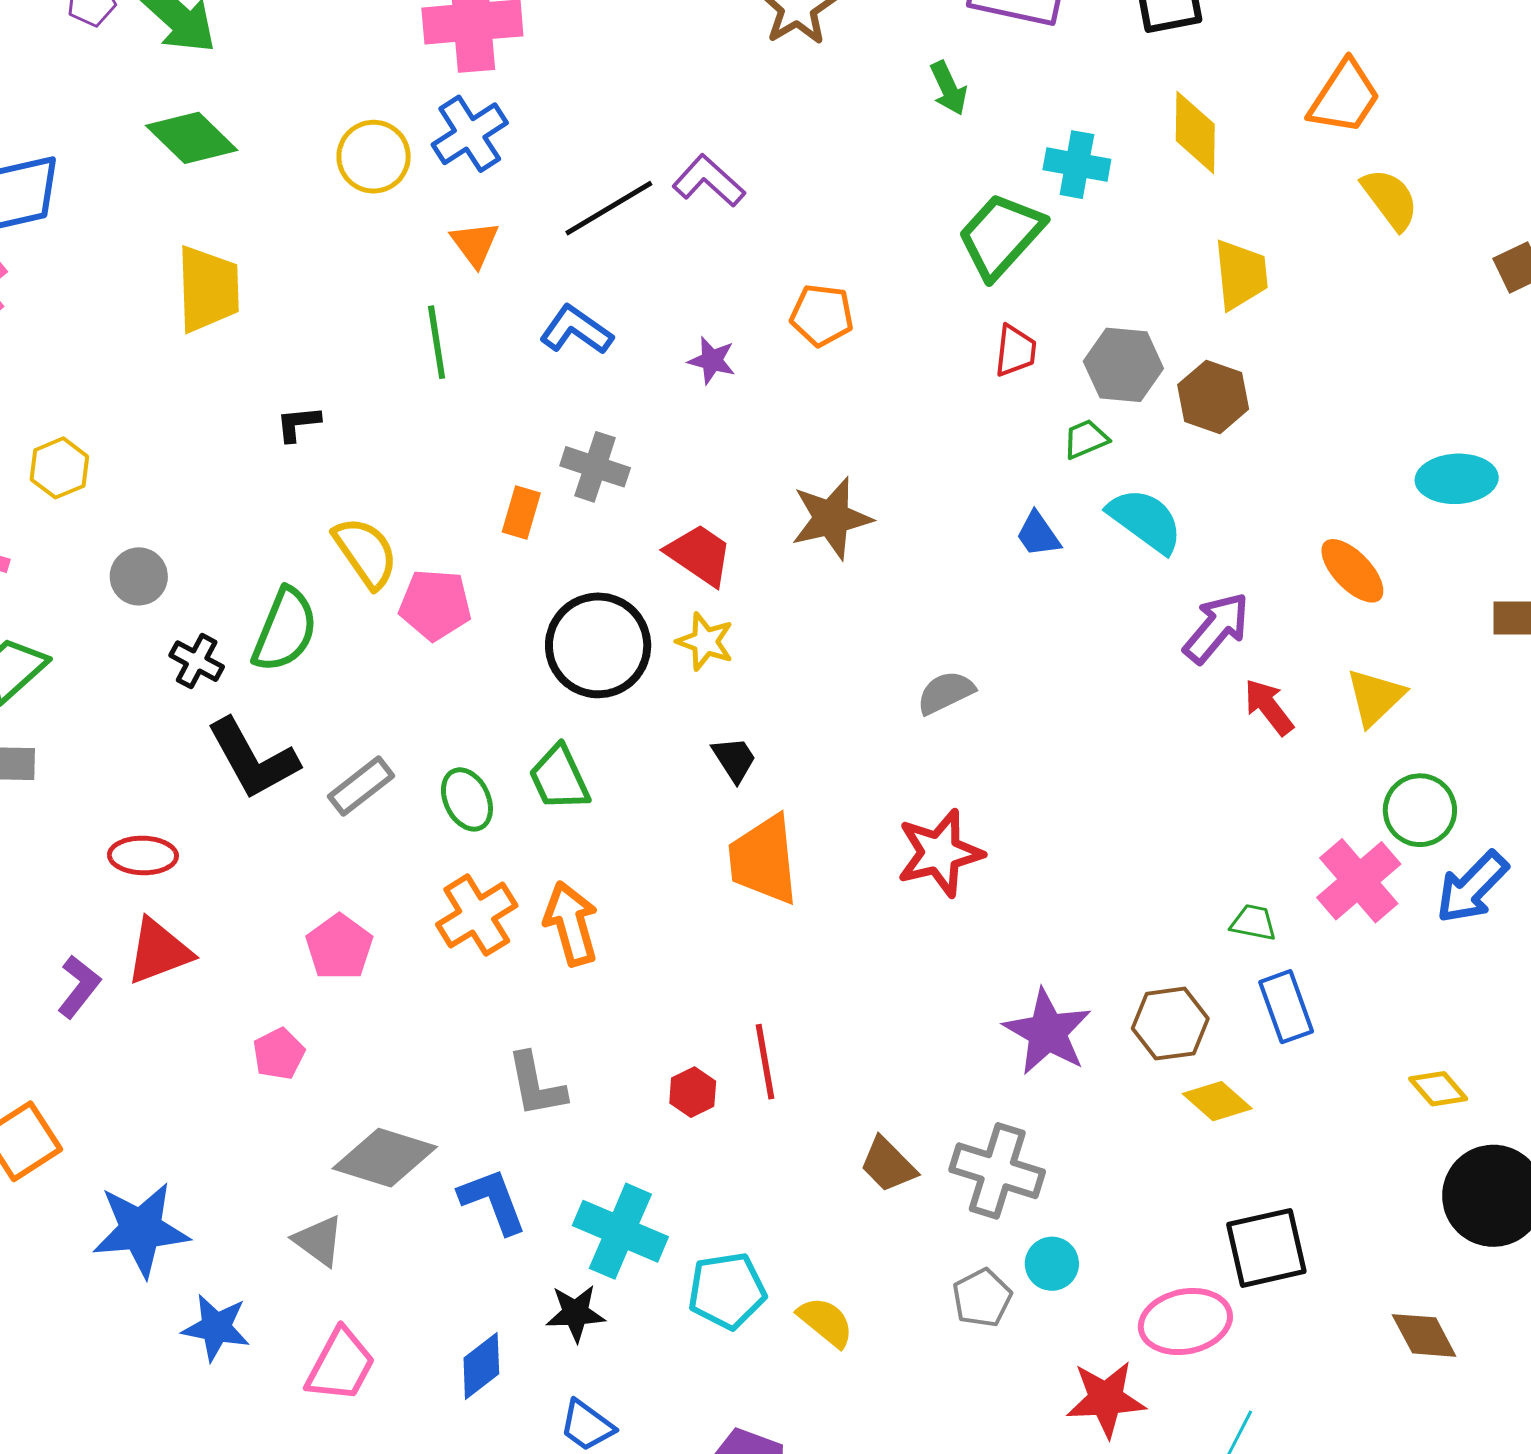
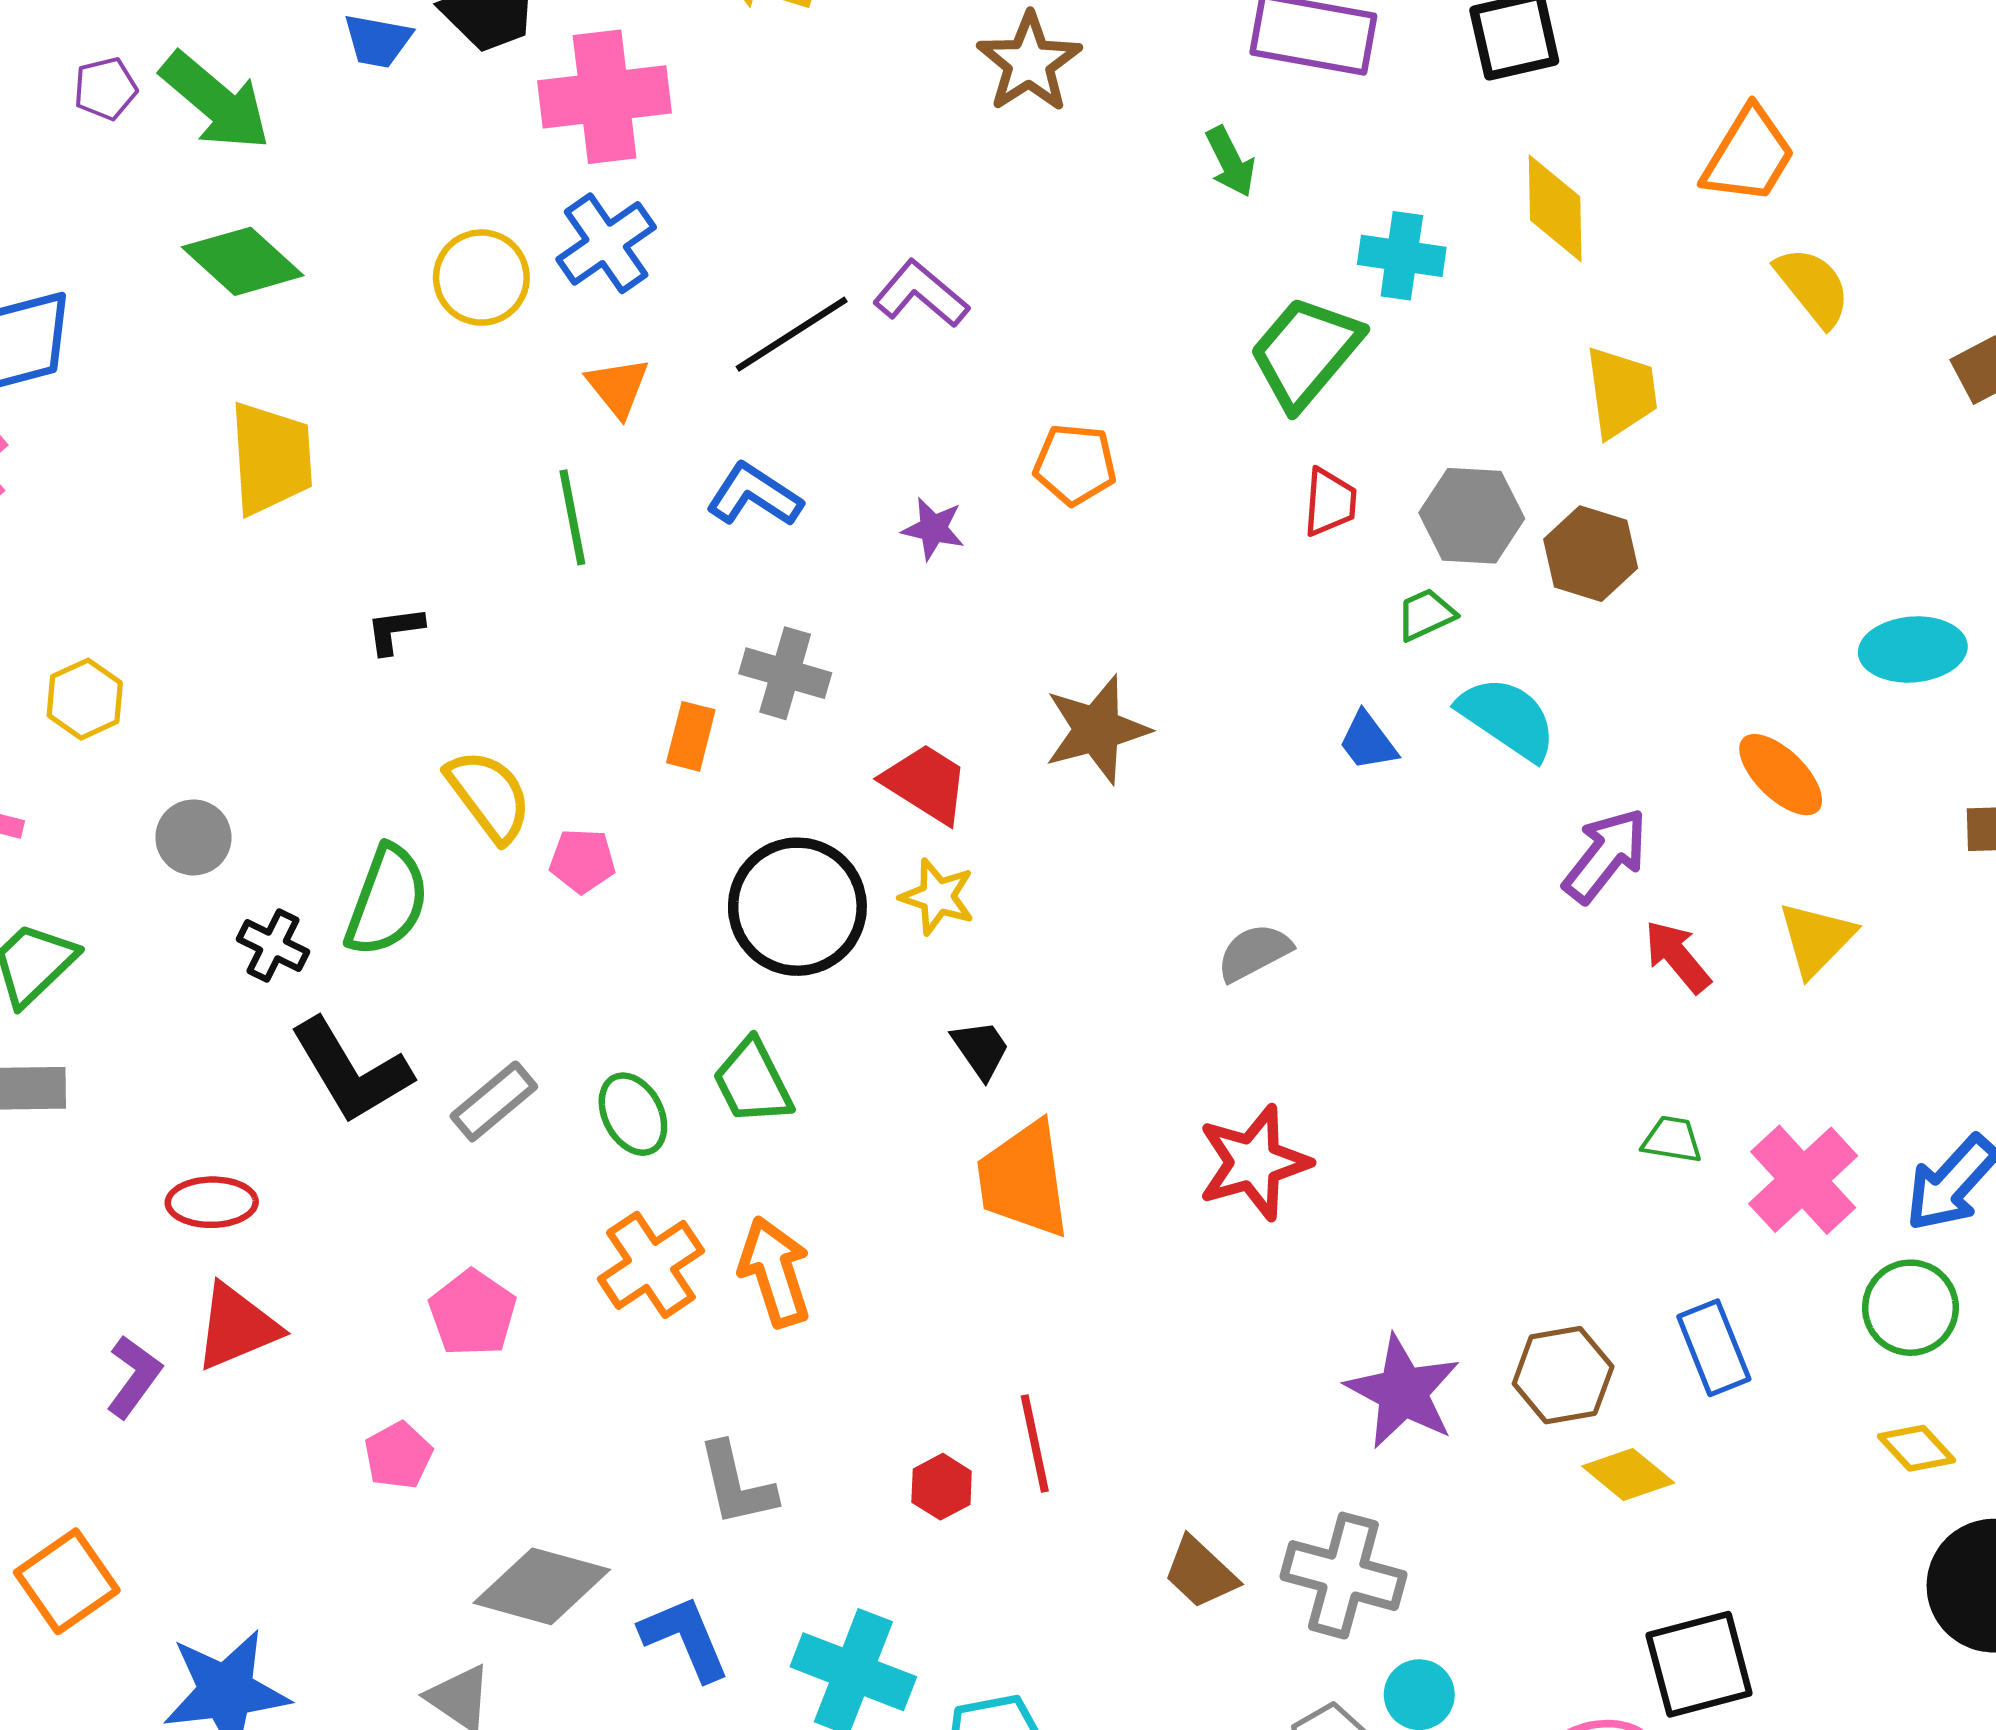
pink pentagon: (435, 605) -> (582, 861), size x0.7
green circle: (1420, 810) -> (1910, 1308), moved
green trapezoid: (1253, 923) -> (1672, 1140), moved

